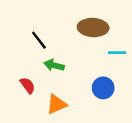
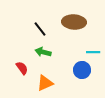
black line: (39, 40) -> (40, 29), moved
cyan line: (117, 53) -> (93, 52), moved

